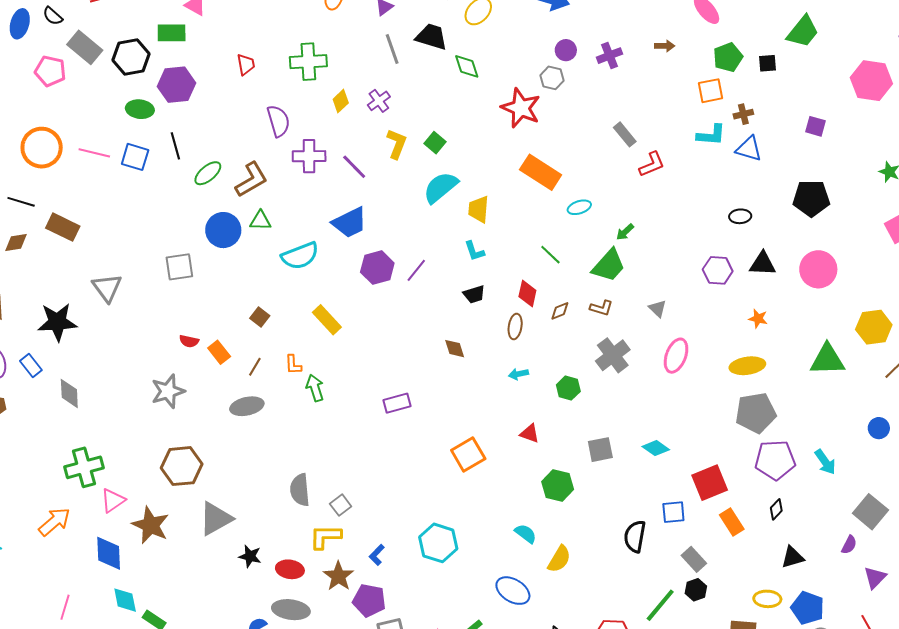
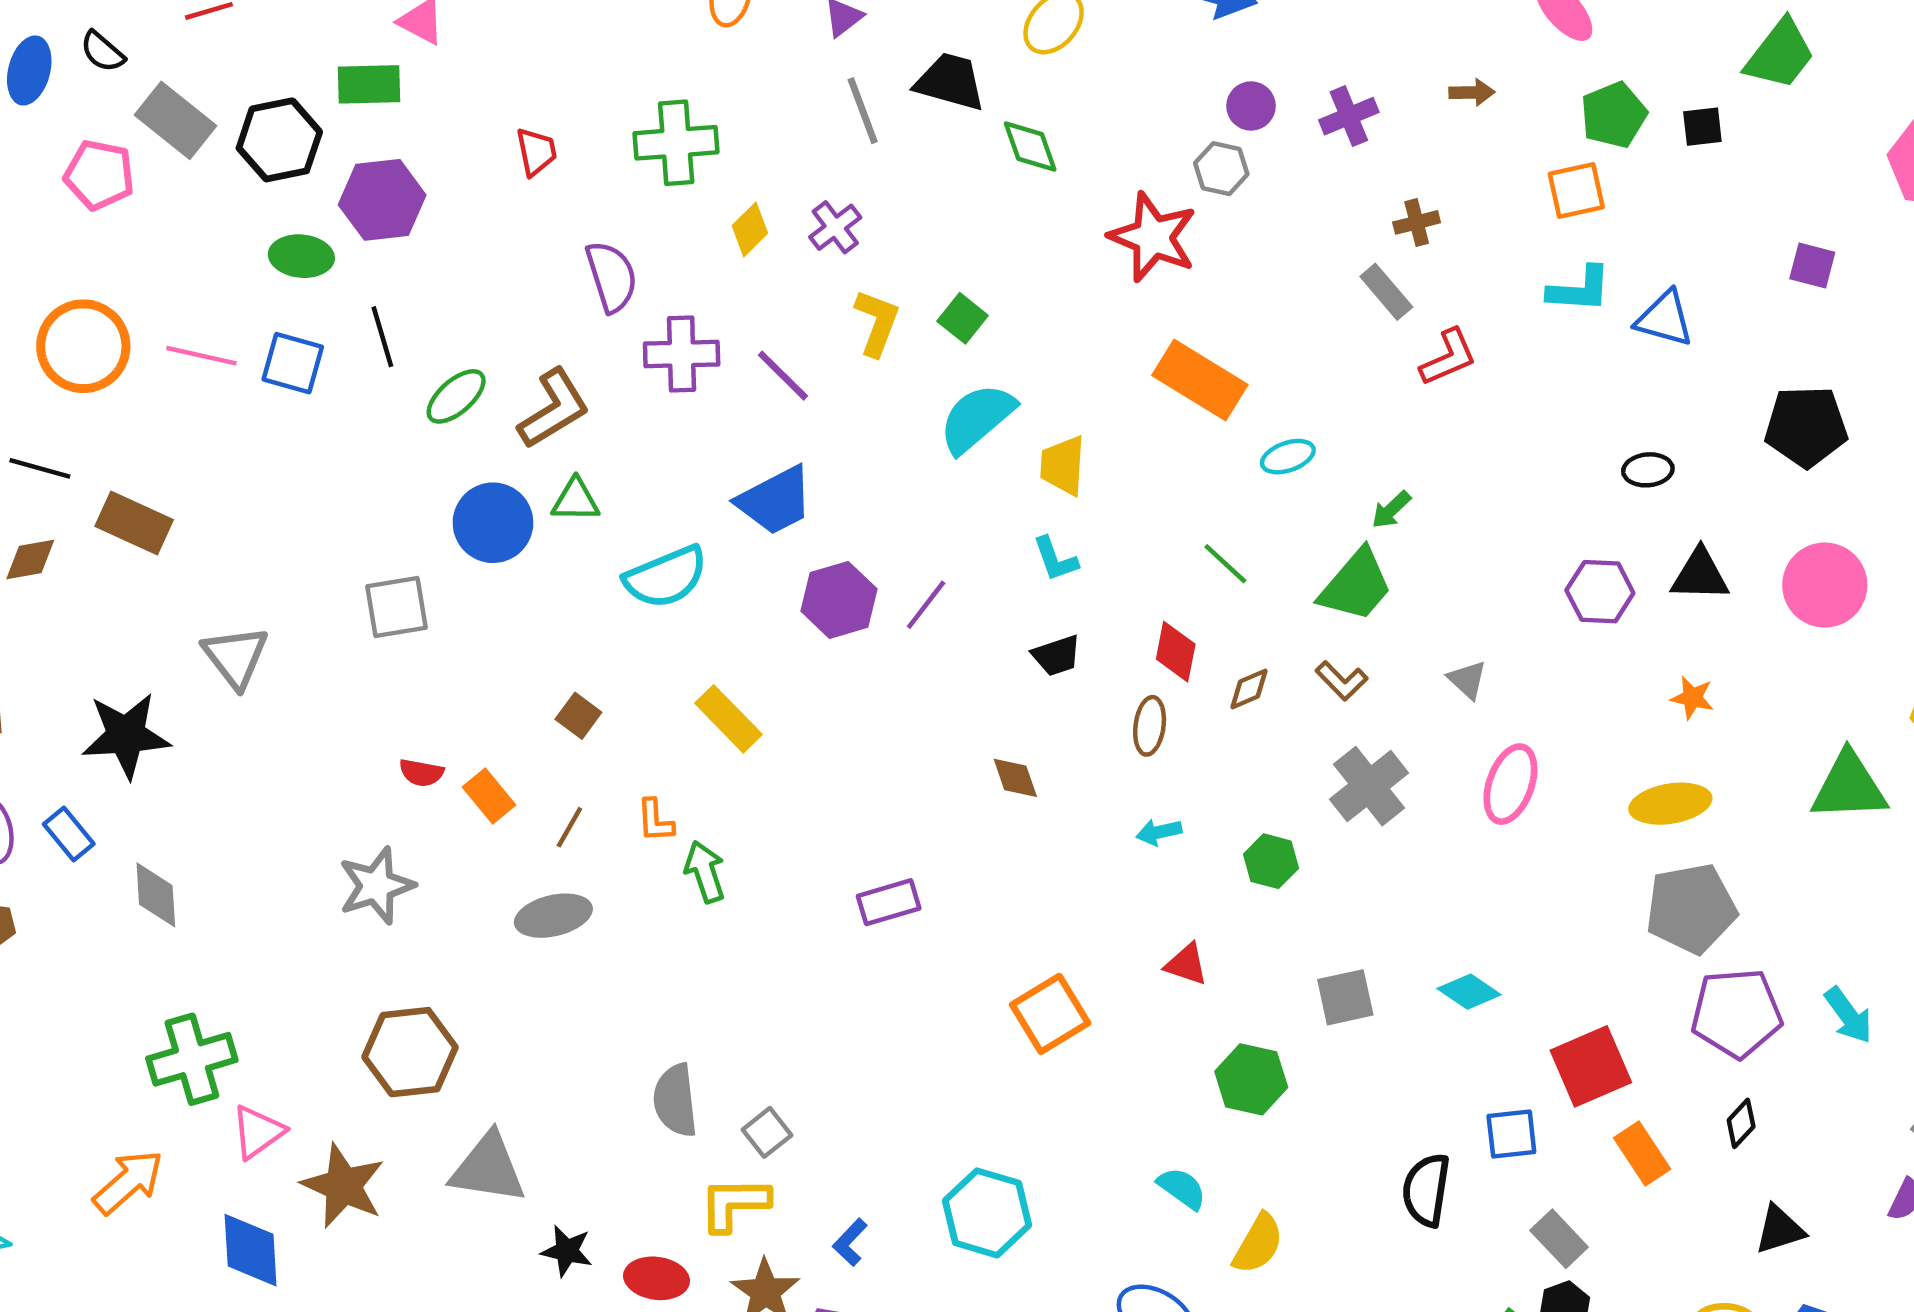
brown cross: (743, 114) -> (1417, 222), moved
brown L-shape: (601, 308) -> (1342, 681), turned 30
gray triangle: (216, 519) -> (488, 1168), turned 39

